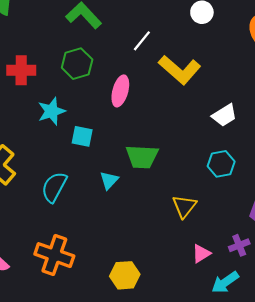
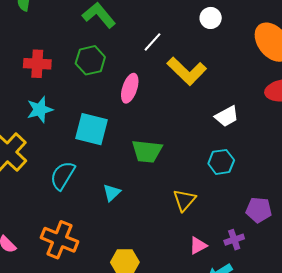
cyan star: (51, 111) -> (40, 110), moved
cyan square: (82, 136) -> (92, 129), size x1.6
cyan triangle: (109, 180) -> (112, 193), moved

